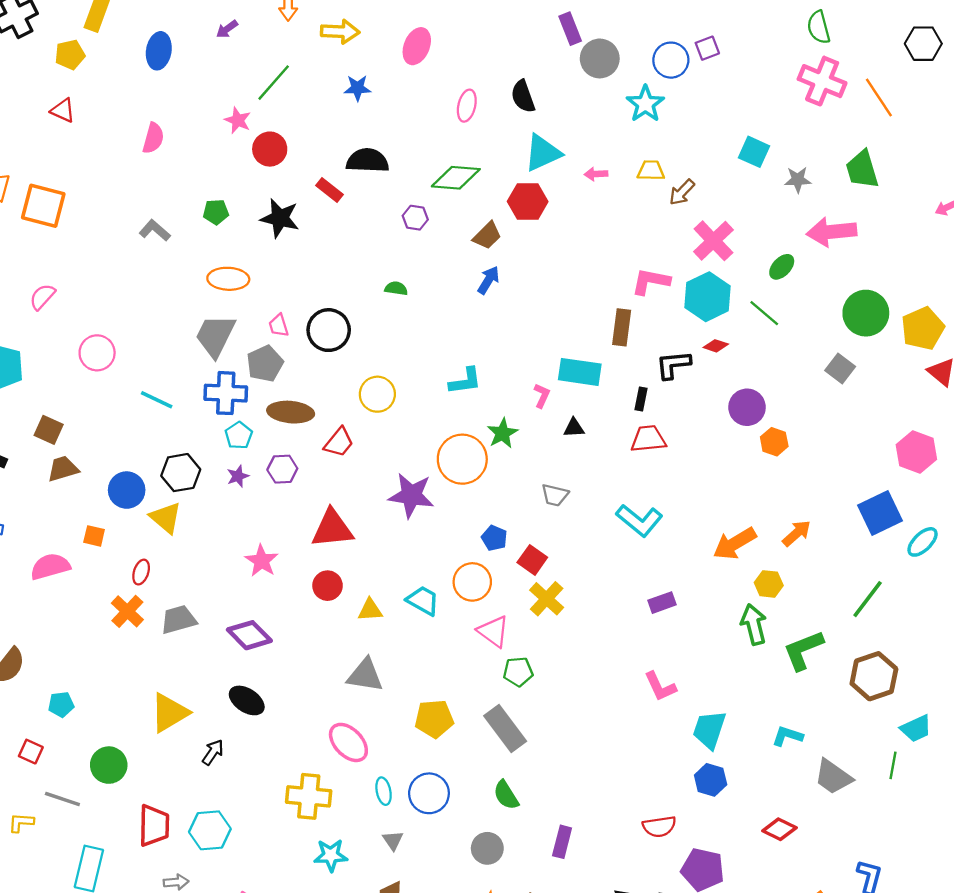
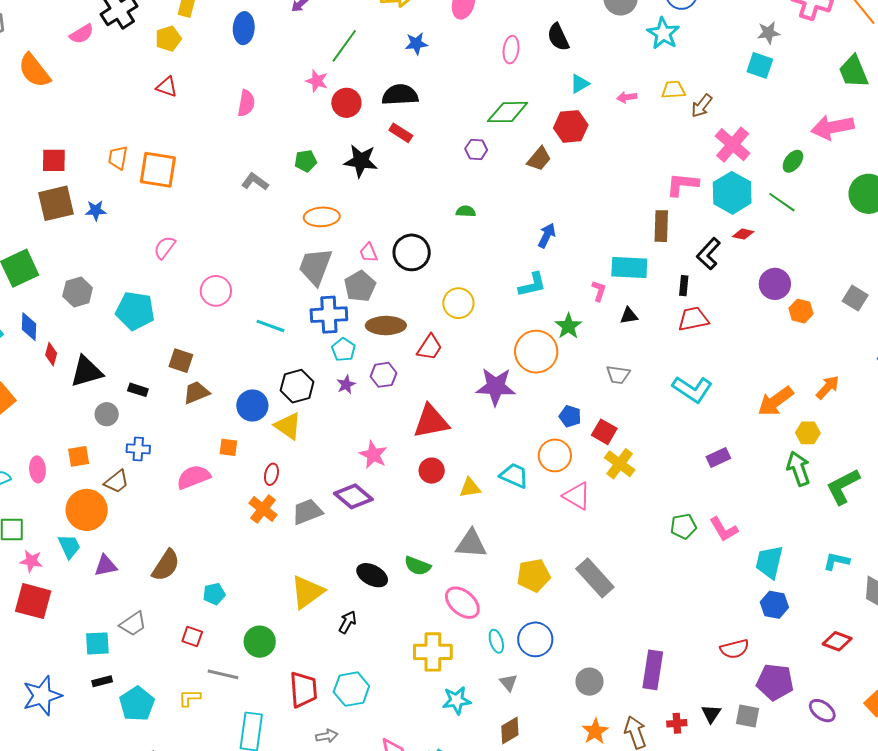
cyan triangle: (543, 153) -> (580, 84), size x0.6
black semicircle: (368, 161) -> (400, 95), moved
gray star: (798, 180) -> (768, 33), moved
blue arrow: (488, 280) -> (547, 235), moved
black L-shape: (673, 365) -> (708, 254), turned -36
gray square: (840, 369) -> (855, 298), moved
purple diamond: (249, 635) -> (353, 496), moved
green pentagon: (518, 672) -> (683, 526), moved
green semicircle: (506, 795) -> (418, 566), moved, turned -32
purple rectangle: (562, 842) -> (653, 670), size x1.4

